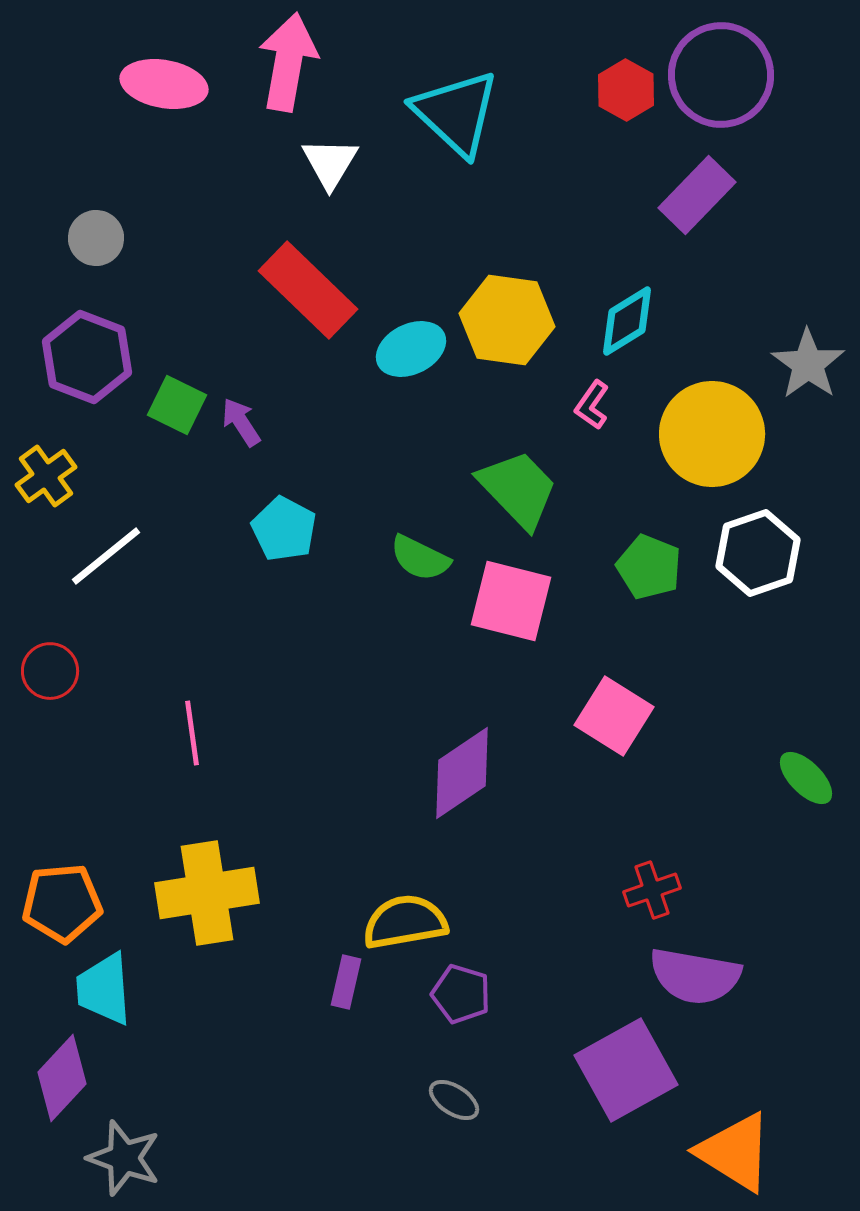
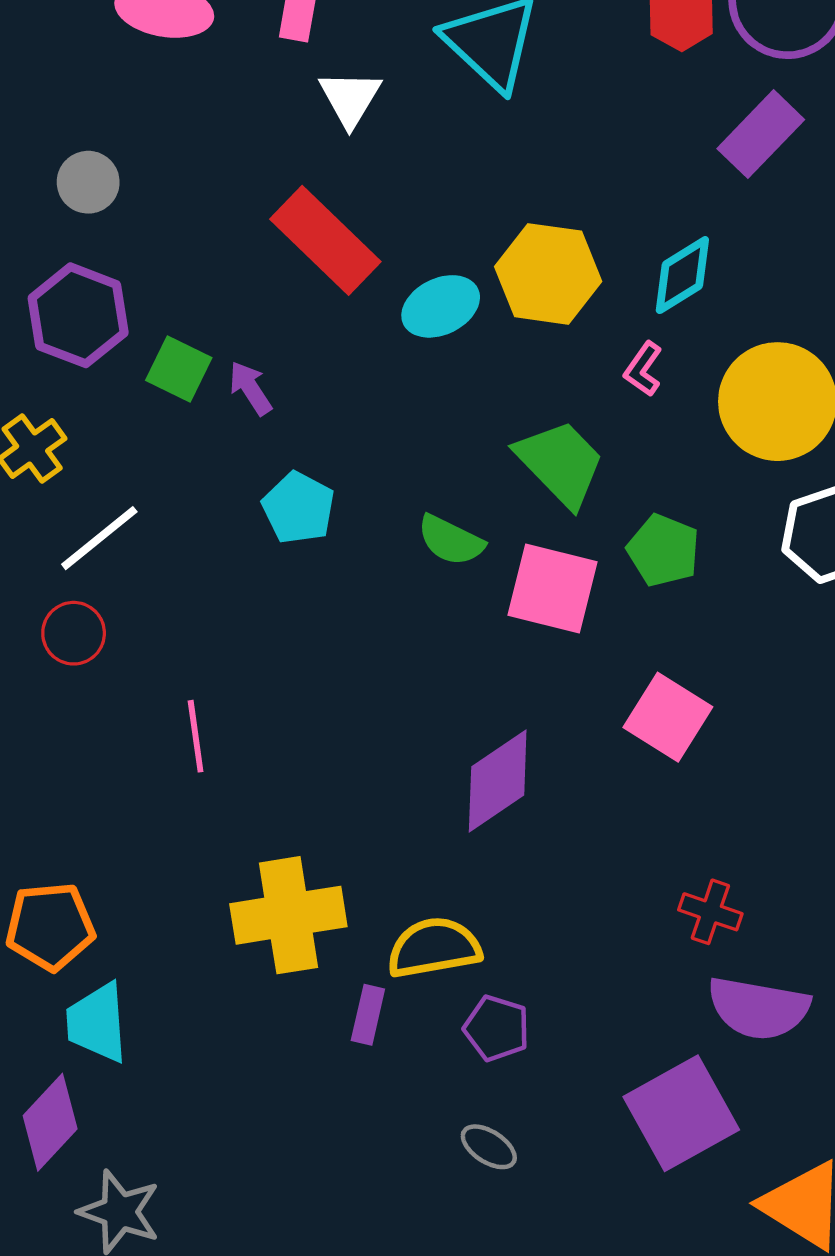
green pentagon: (649, 567) -> (663, 550), moved
red circle: (50, 671) -> (74, 633), moved
red cross: (652, 890) -> (710, 912), turned 38
yellow cross: (207, 893) -> (288, 915), moved

